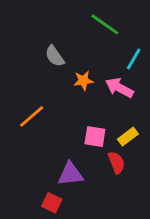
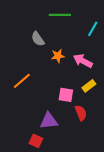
green line: (105, 24) -> (60, 15), moved, turned -35
cyan line: (134, 59) -> (93, 29), moved
yellow rectangle: (128, 137) -> (89, 86), moved

